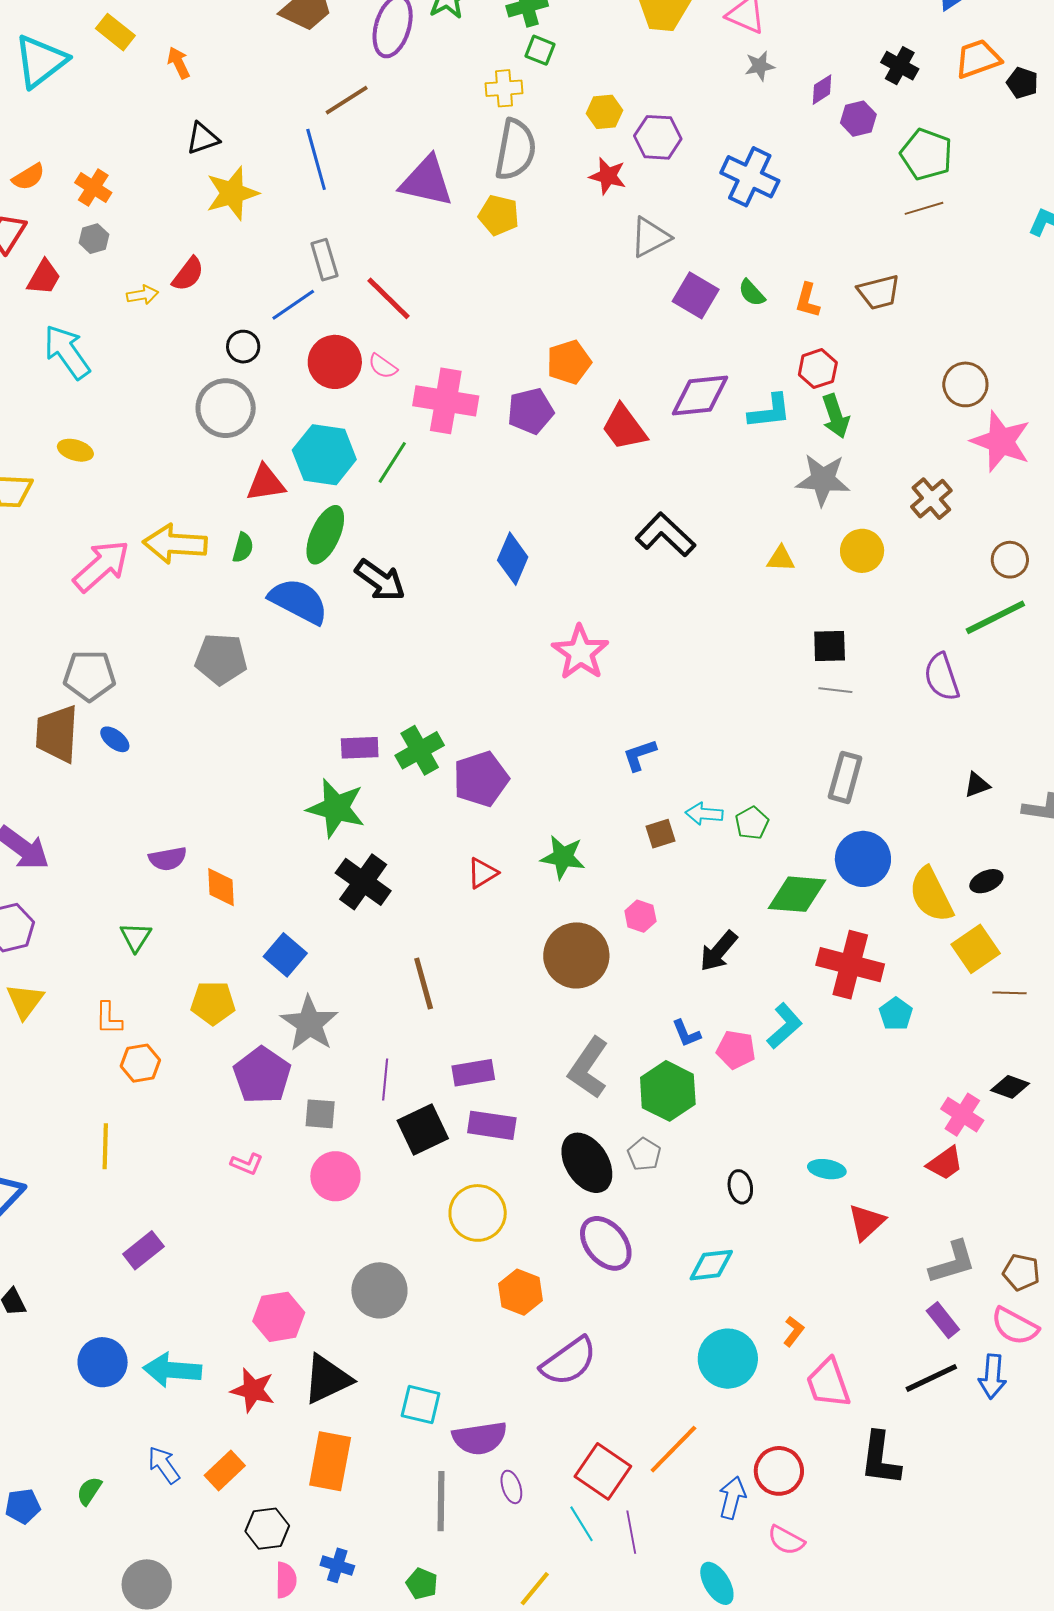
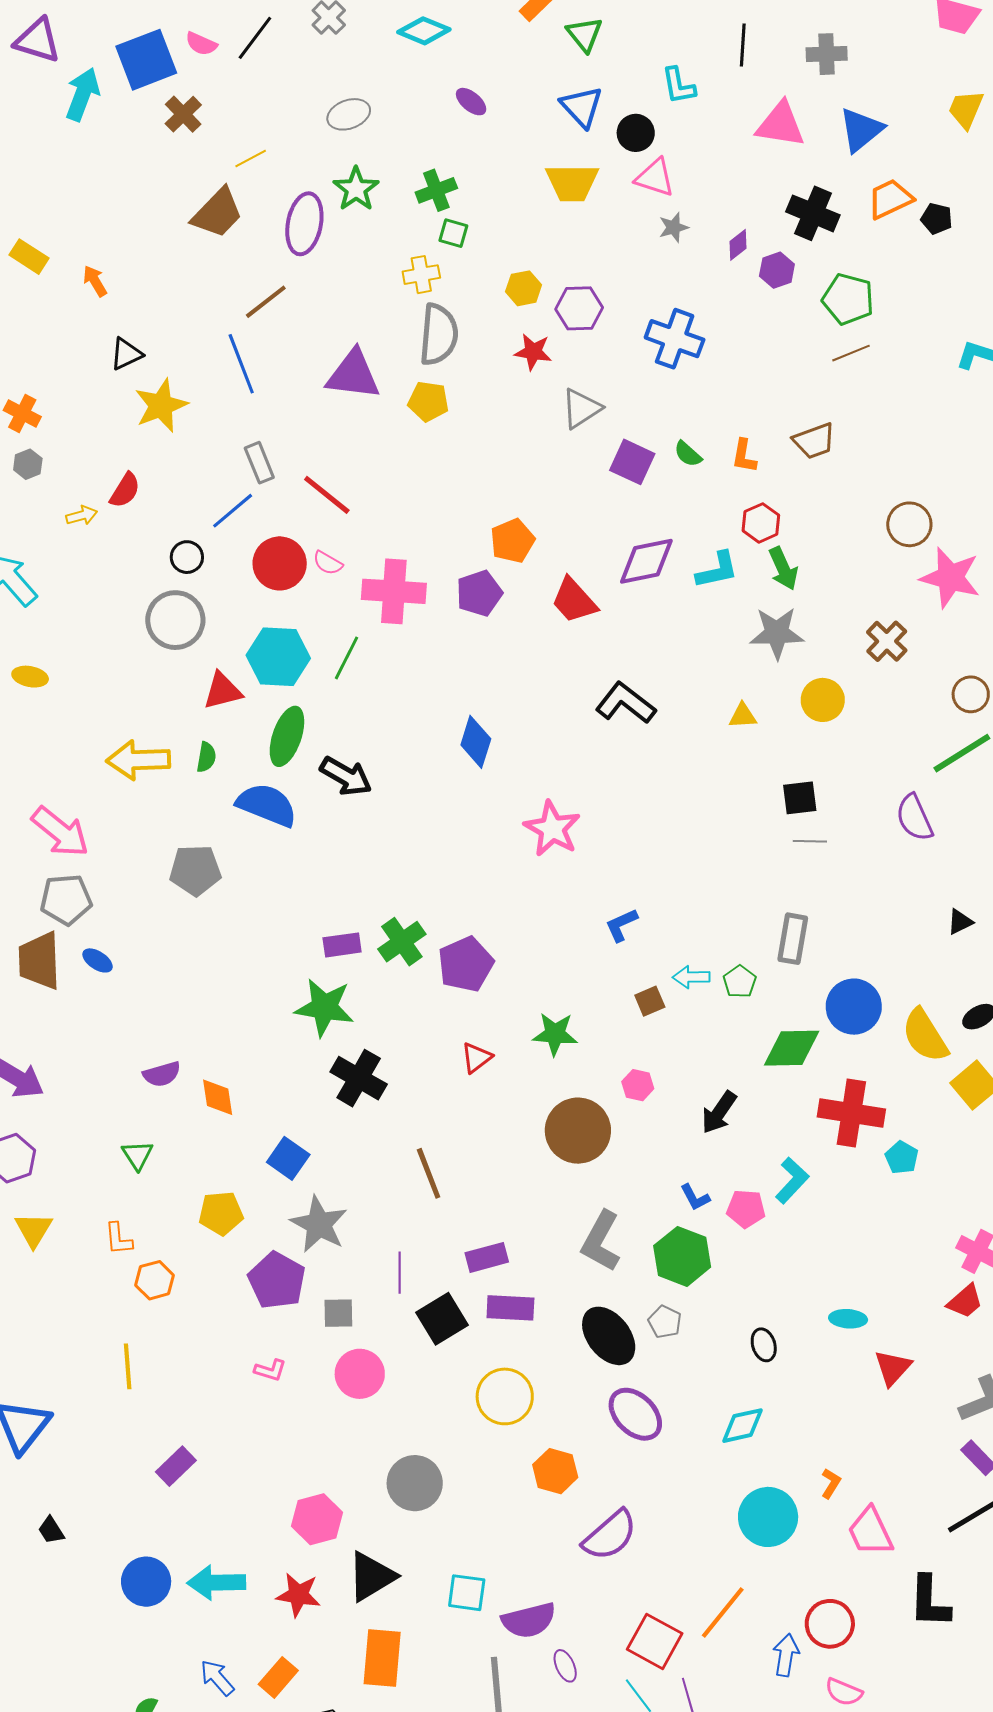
black cross: (900, 66) -> (813, 213), size x1.4
pink arrow: (101, 566) -> (60, 832), moved, turned 86
gray rectangle: (845, 777) -> (793, 939), moved

